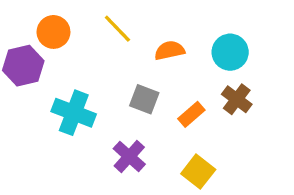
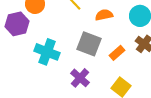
gray square: (144, 99) -> (89, 44), size x1.4

